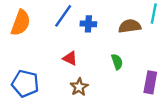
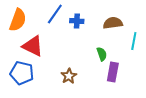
cyan line: (154, 14) -> (134, 41), moved
red triangle: (70, 58) -> (33, 46), moved, size x1.6
purple rectangle: (150, 82) -> (113, 72), moved

